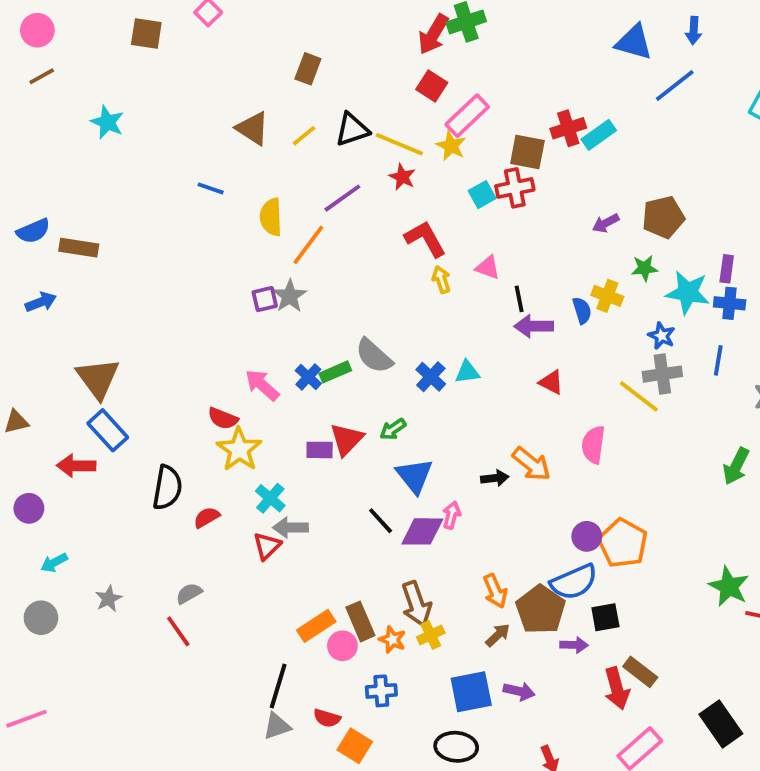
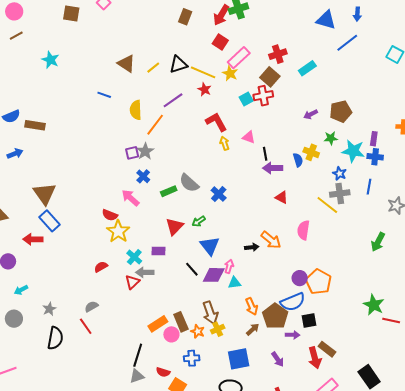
brown rectangle: (308, 69) -> (185, 17), moved
red cross: (568, 128) -> (278, 54), moved
brown square: (527, 152) -> (270, 77), turned 30
cyan triangle: (467, 372) -> (234, 283), moved
blue cross: (308, 377) -> (143, 176), moved
purple rectangle: (320, 450) -> (159, 251), moved
black semicircle: (167, 488) -> (55, 338), moved
purple arrow: (519, 691) -> (278, 359), moved, turned 42

